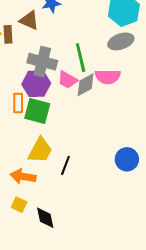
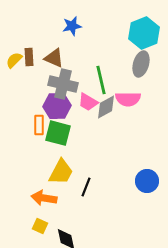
brown triangle: (29, 20) -> (54, 58), moved
gray ellipse: (121, 41) -> (141, 64), turned -55

